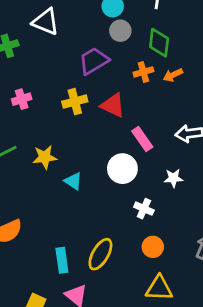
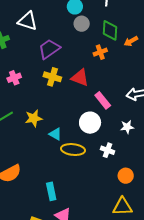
purple trapezoid: (94, 61) -> (49, 49), moved
orange arrow: (173, 75) -> (131, 41), moved
yellow cross: (75, 102) -> (52, 77), turned 36
orange circle: (153, 247) -> (126, 176), moved
yellow ellipse: (100, 254) -> (73, 150), moved, turned 70

